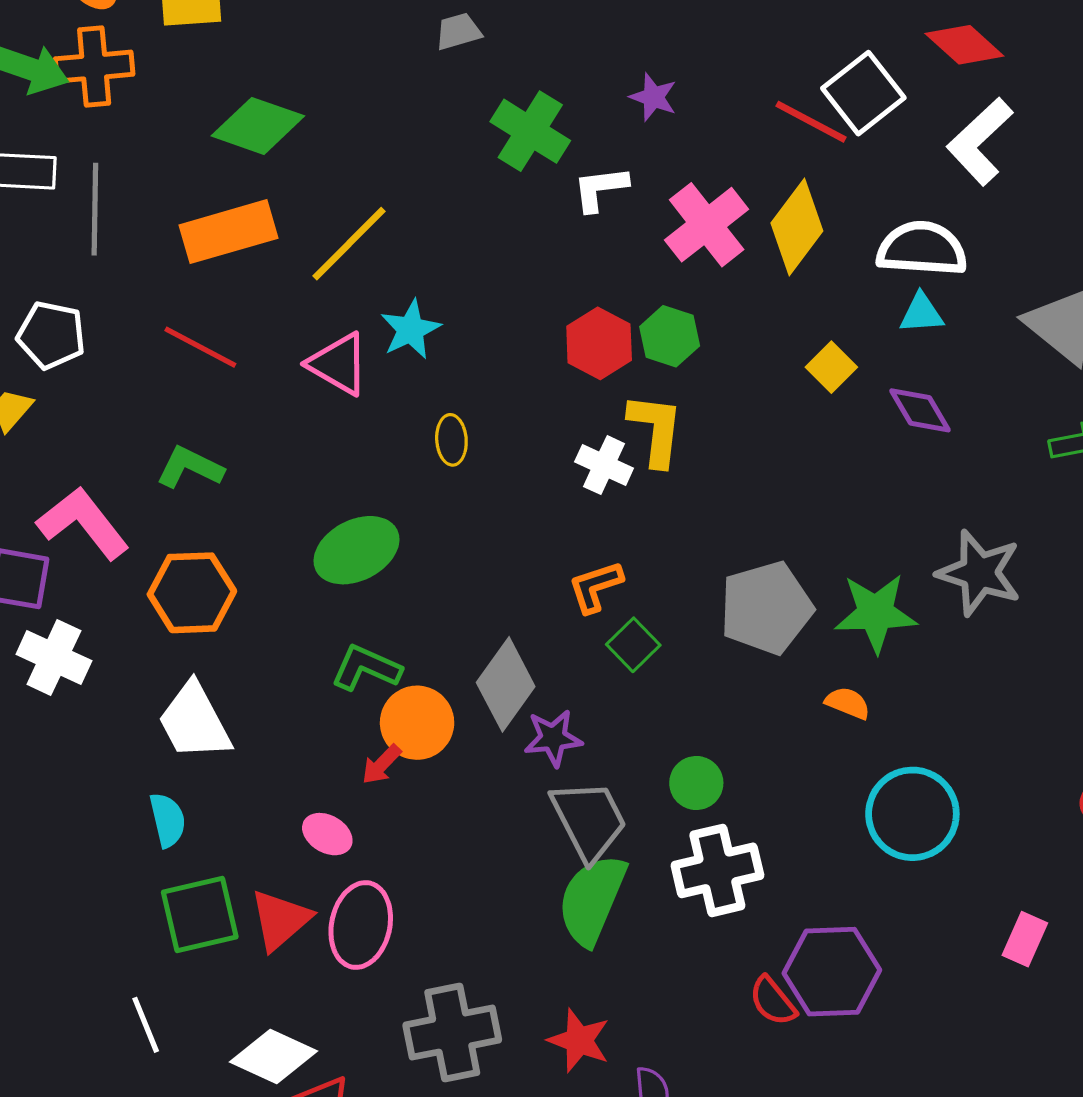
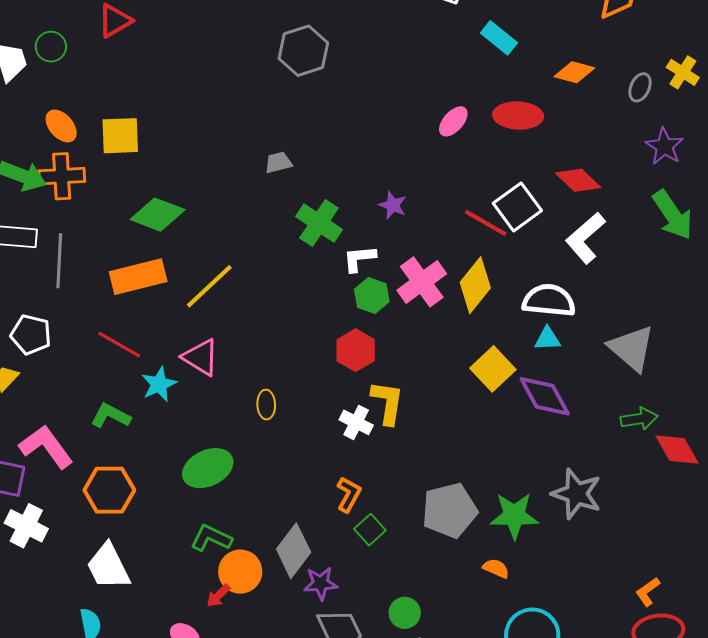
cyan star: (411, 329) -> (159, 384), moved
green hexagon: (670, 336) -> (372, 296), moved
yellow square: (831, 367) -> (493, 369), size x1.5
purple diamond: (920, 410) -> (545, 396), size x1.4
orange L-shape: (595, 587) -> (349, 494), turned 135

